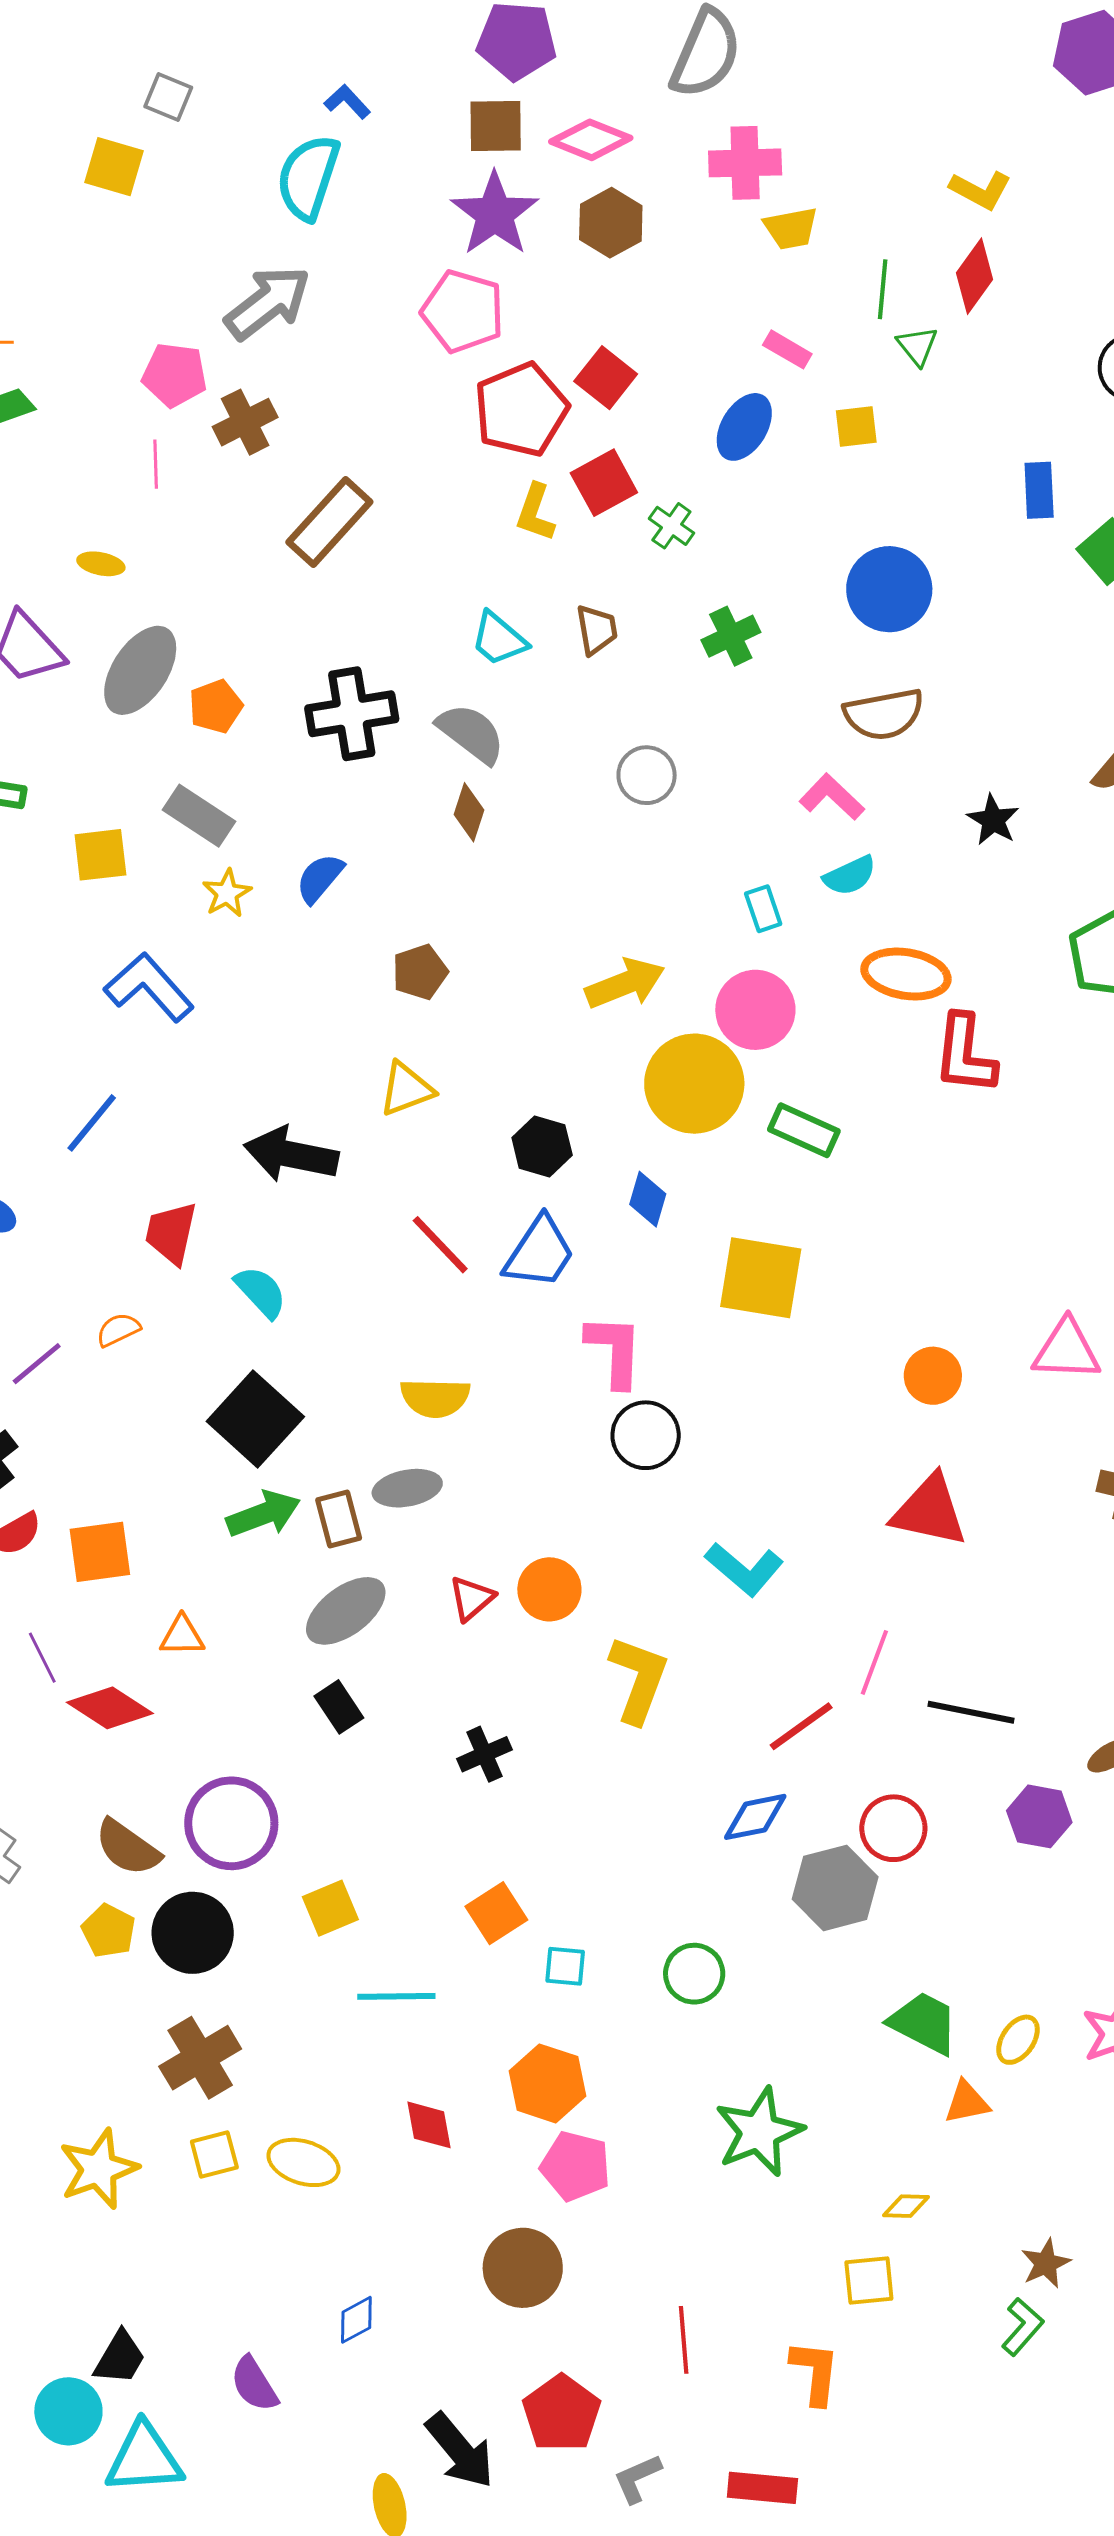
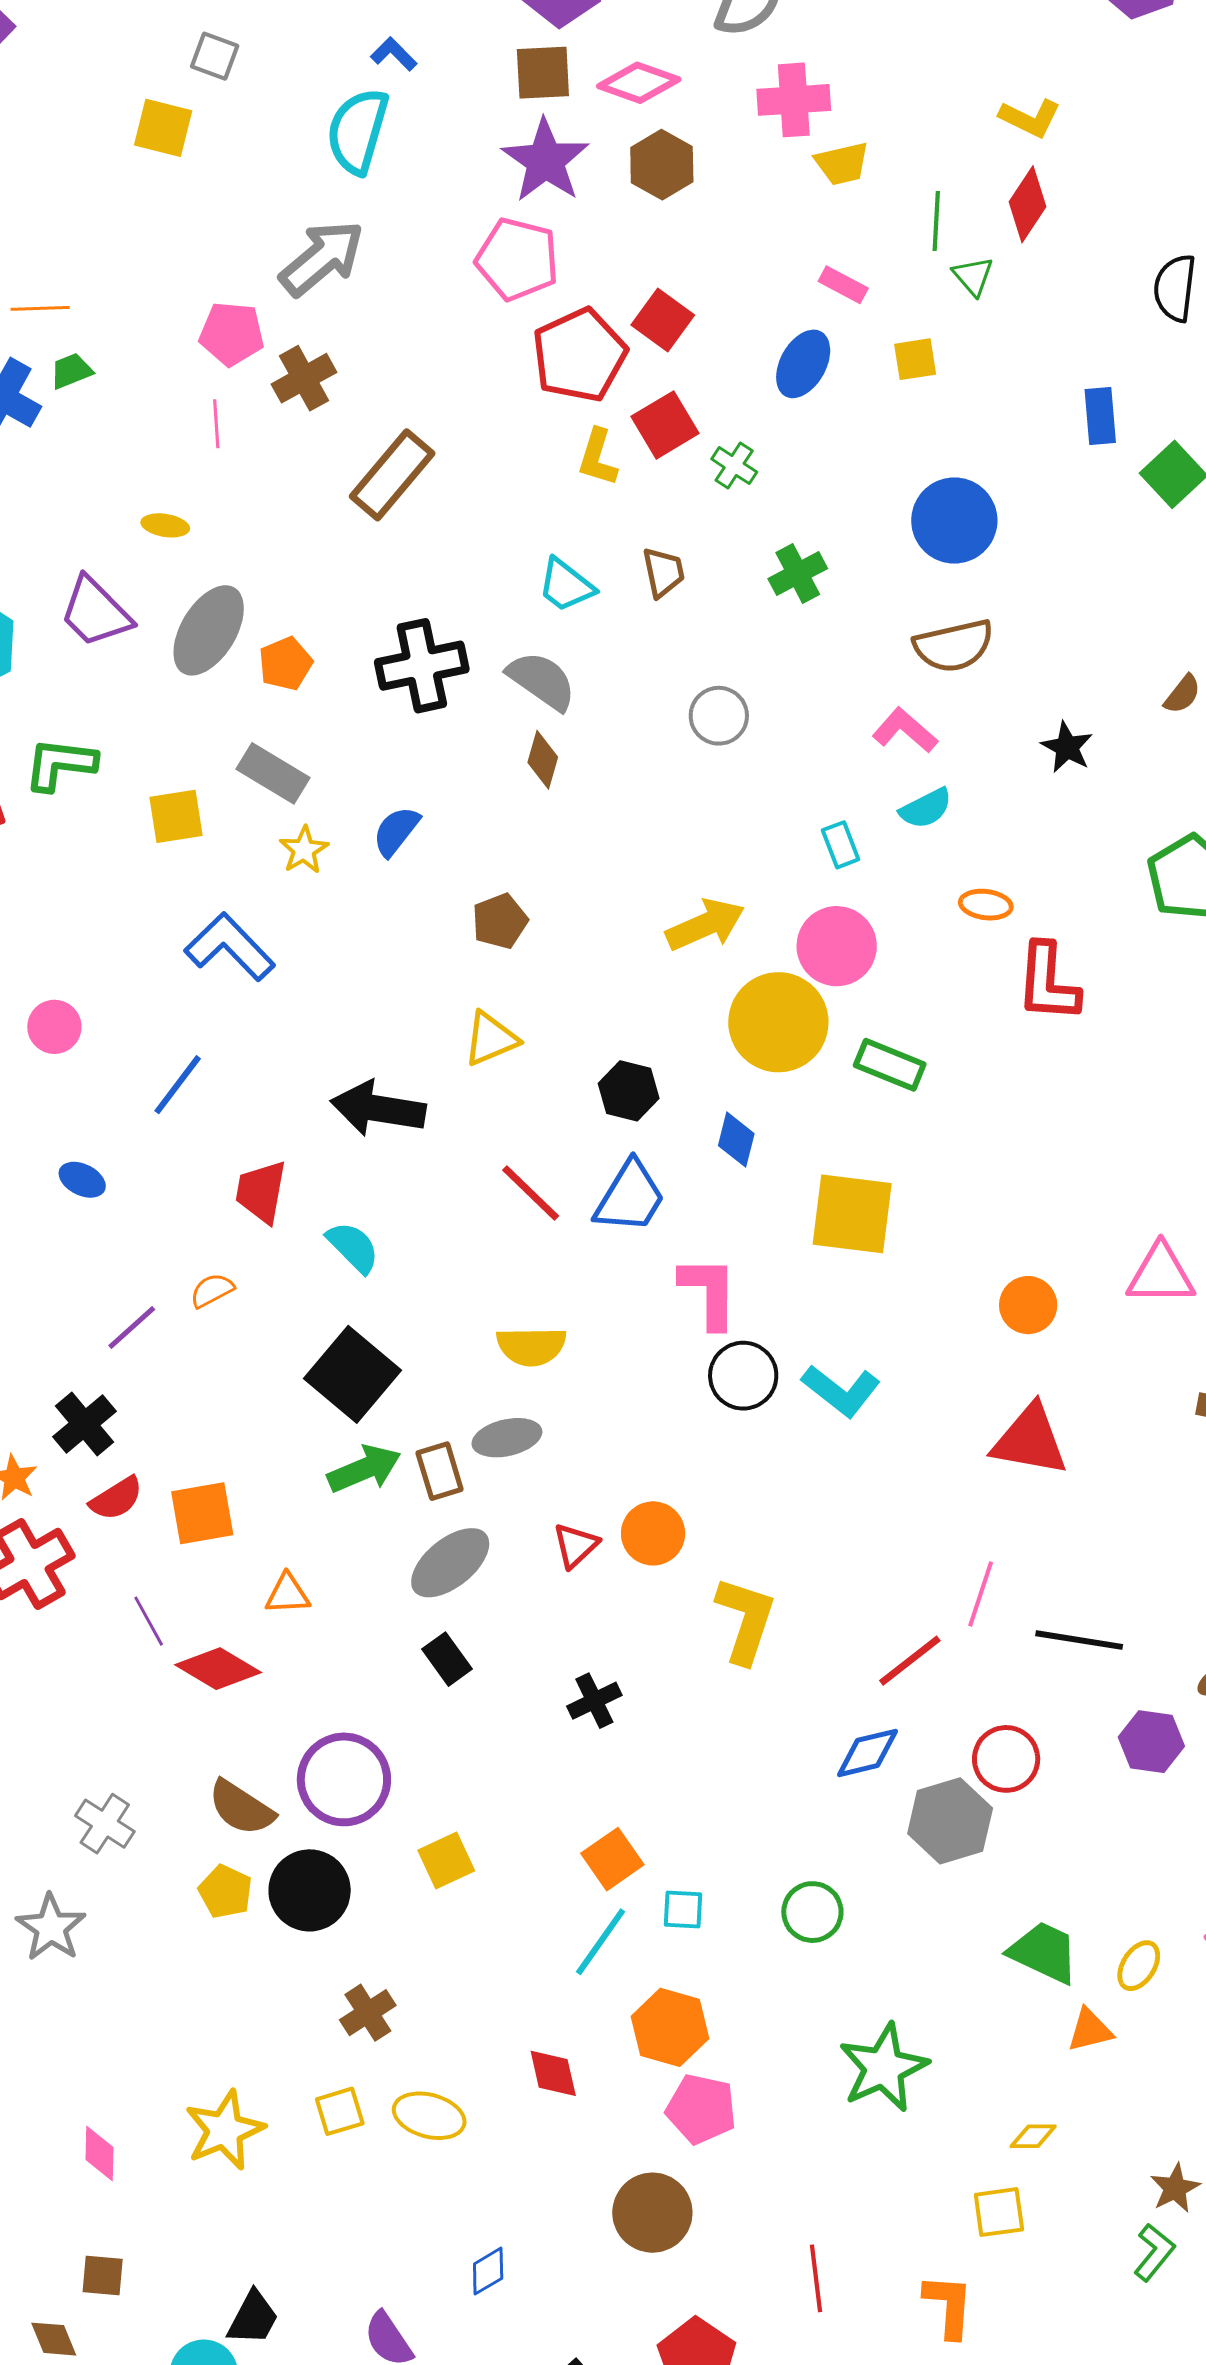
orange ellipse: (906, 974) -> (986, 905), size x0.6
cyan L-shape: (744, 1569) -> (841, 1391), moved
cyan line: (396, 1996) -> (601, 1942), moved, turned -52
brown cross: (200, 2058) -> (368, 2013), moved, size x0.7

